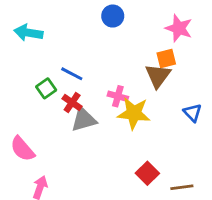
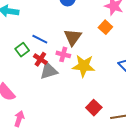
orange square: (166, 58) -> (105, 27), turned -32
brown triangle: (158, 76) -> (73, 37), moved
pink cross: (118, 96) -> (63, 54), moved

